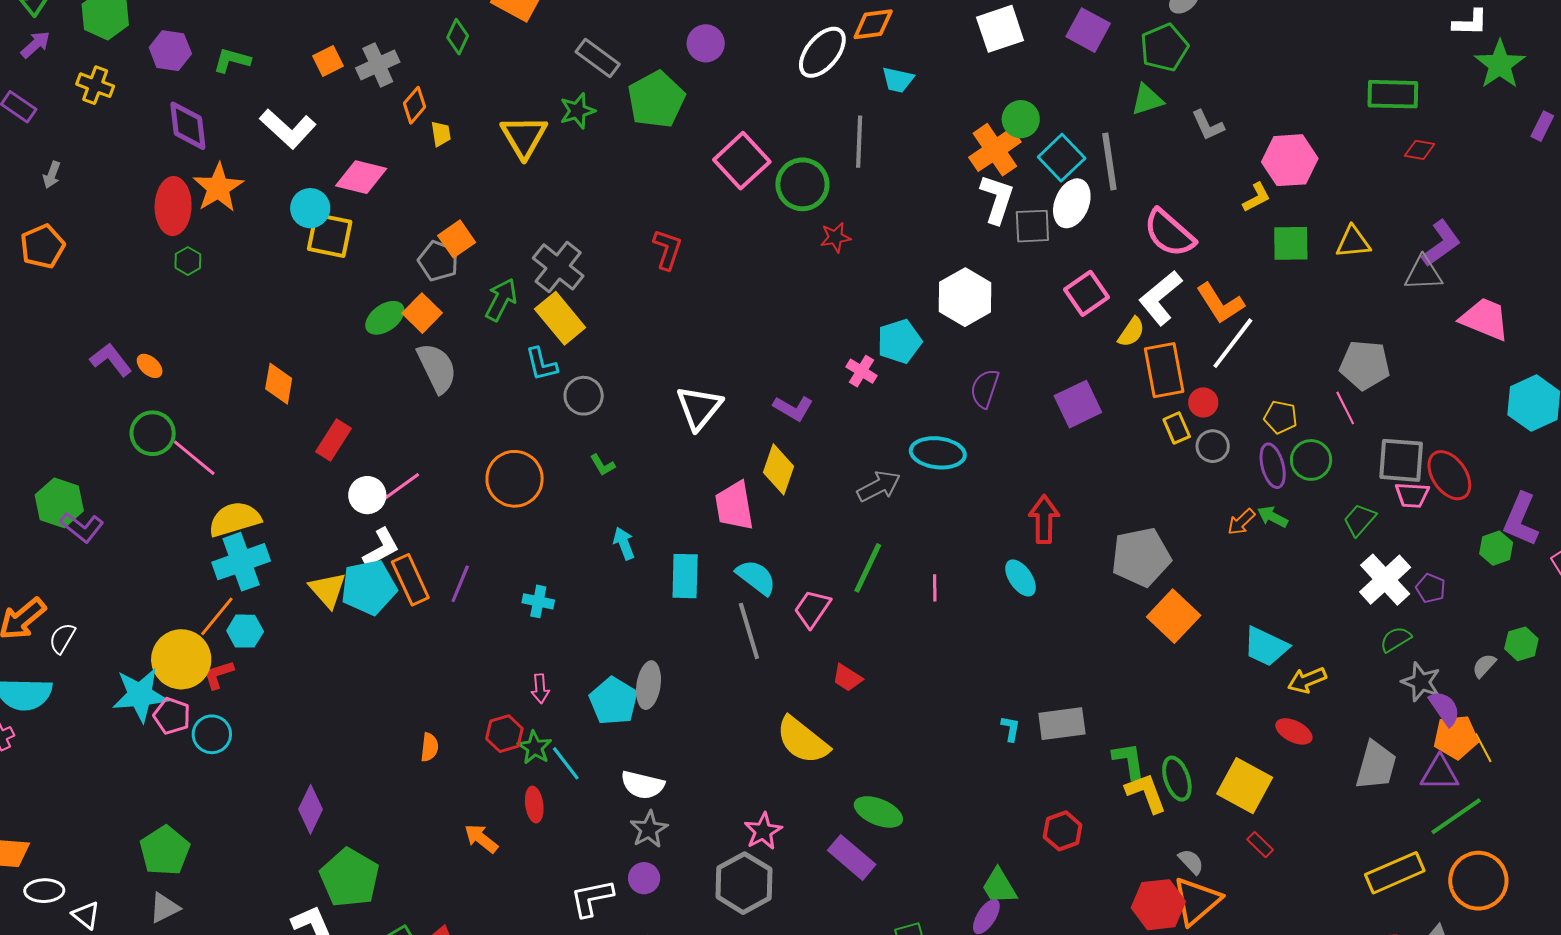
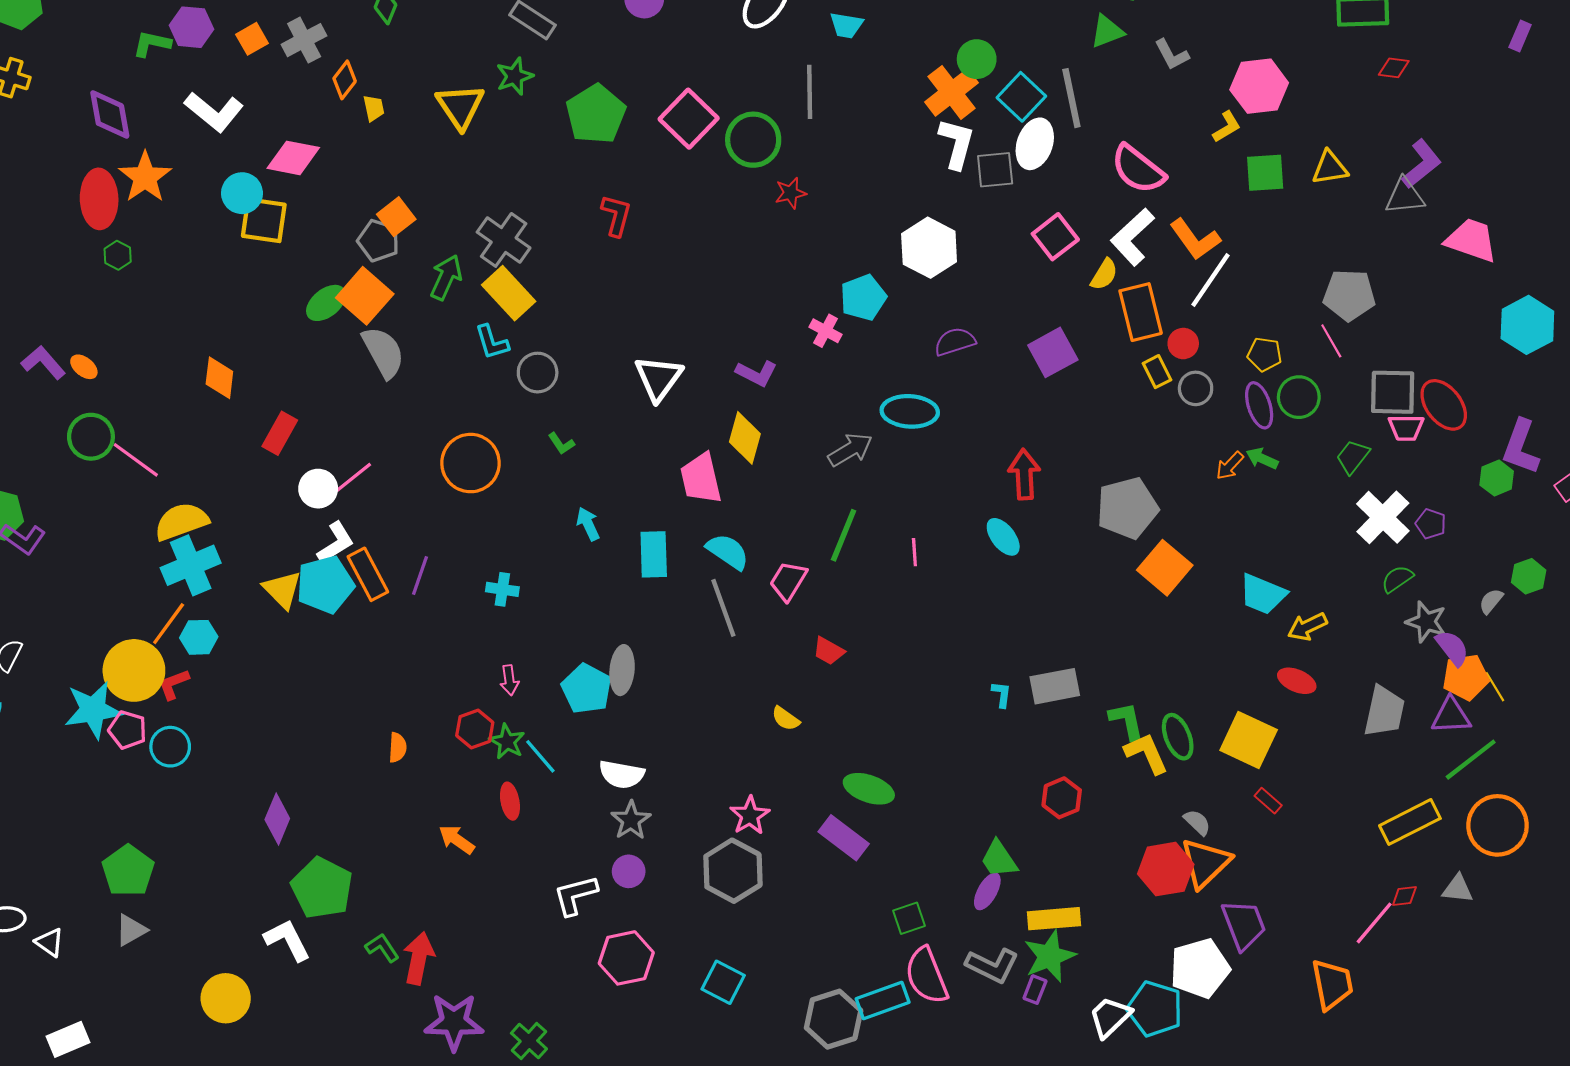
purple hexagon: (170, 51) -> (191, 27), moved
green pentagon: (656, 100) -> (596, 114), moved
orange square: (422, 313) -> (365, 296), size x1.4
purple semicircle: (985, 389) -> (955, 342), turned 57
yellow semicircle: (803, 740) -> (786, 719), size x0.5

